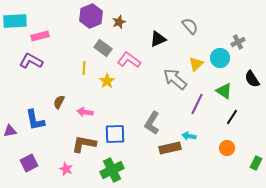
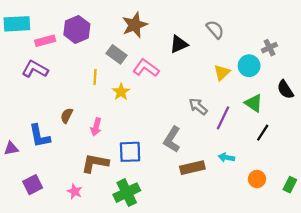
purple hexagon: (91, 16) -> (77, 29), moved
brown star: (119, 22) -> (135, 25), size x1.6
gray arrow: (175, 79) -> (198, 106), moved, size x0.7
pink arrow: (85, 112) -> (96, 127), turned -84
cyan arrow: (189, 136) -> (226, 157), moved
orange circle: (227, 148) -> (257, 179), moved

